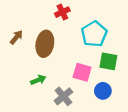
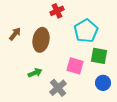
blue circle: (103, 91) -> (103, 83), moved

